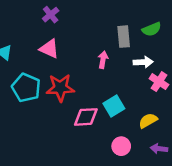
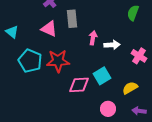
green semicircle: (152, 29) -> (133, 13), turned 133
gray rectangle: (124, 37) -> (72, 19), moved
white arrow: (143, 62) -> (112, 45), moved

